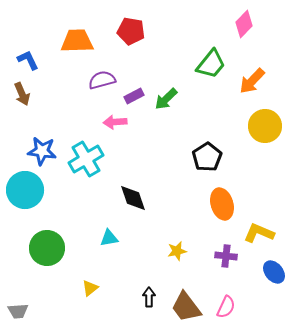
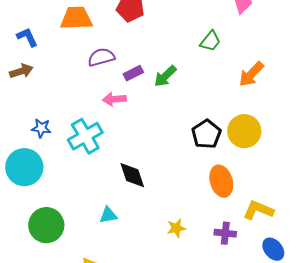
green trapezoid: (211, 64) -> (210, 41), size x0.7
orange arrow: (252, 81) -> (251, 74), moved
brown arrow: (22, 94) -> (21, 71), turned -85
yellow circle: (265, 126) -> (244, 131), moved
blue star: (42, 151) -> (41, 128), size x0.7

